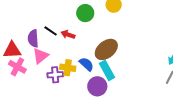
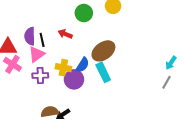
black line: (51, 31) -> (42, 40), moved, turned 40
blue semicircle: (86, 64) -> (83, 65), turned 77
purple cross: (55, 75) -> (40, 75), moved
purple circle: (97, 86) -> (74, 79), moved

